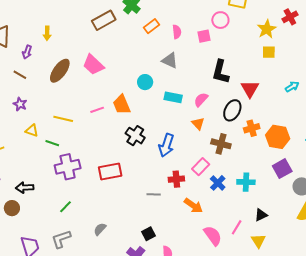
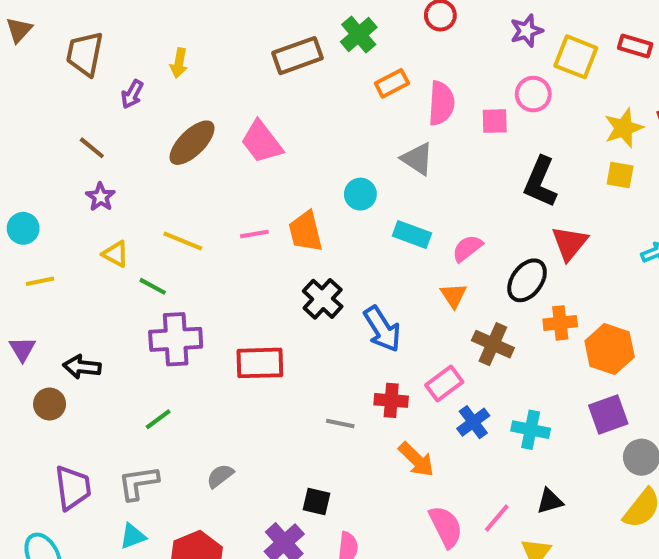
pink semicircle: (177, 32) -> (441, 103), size x1.5
black L-shape: (220, 72) -> (540, 182), moved
brown line: (20, 75) -> (92, 148), moved
blue arrow: (166, 145) -> (382, 329), turned -60
black square: (148, 234) -> (317, 501), turned 32

